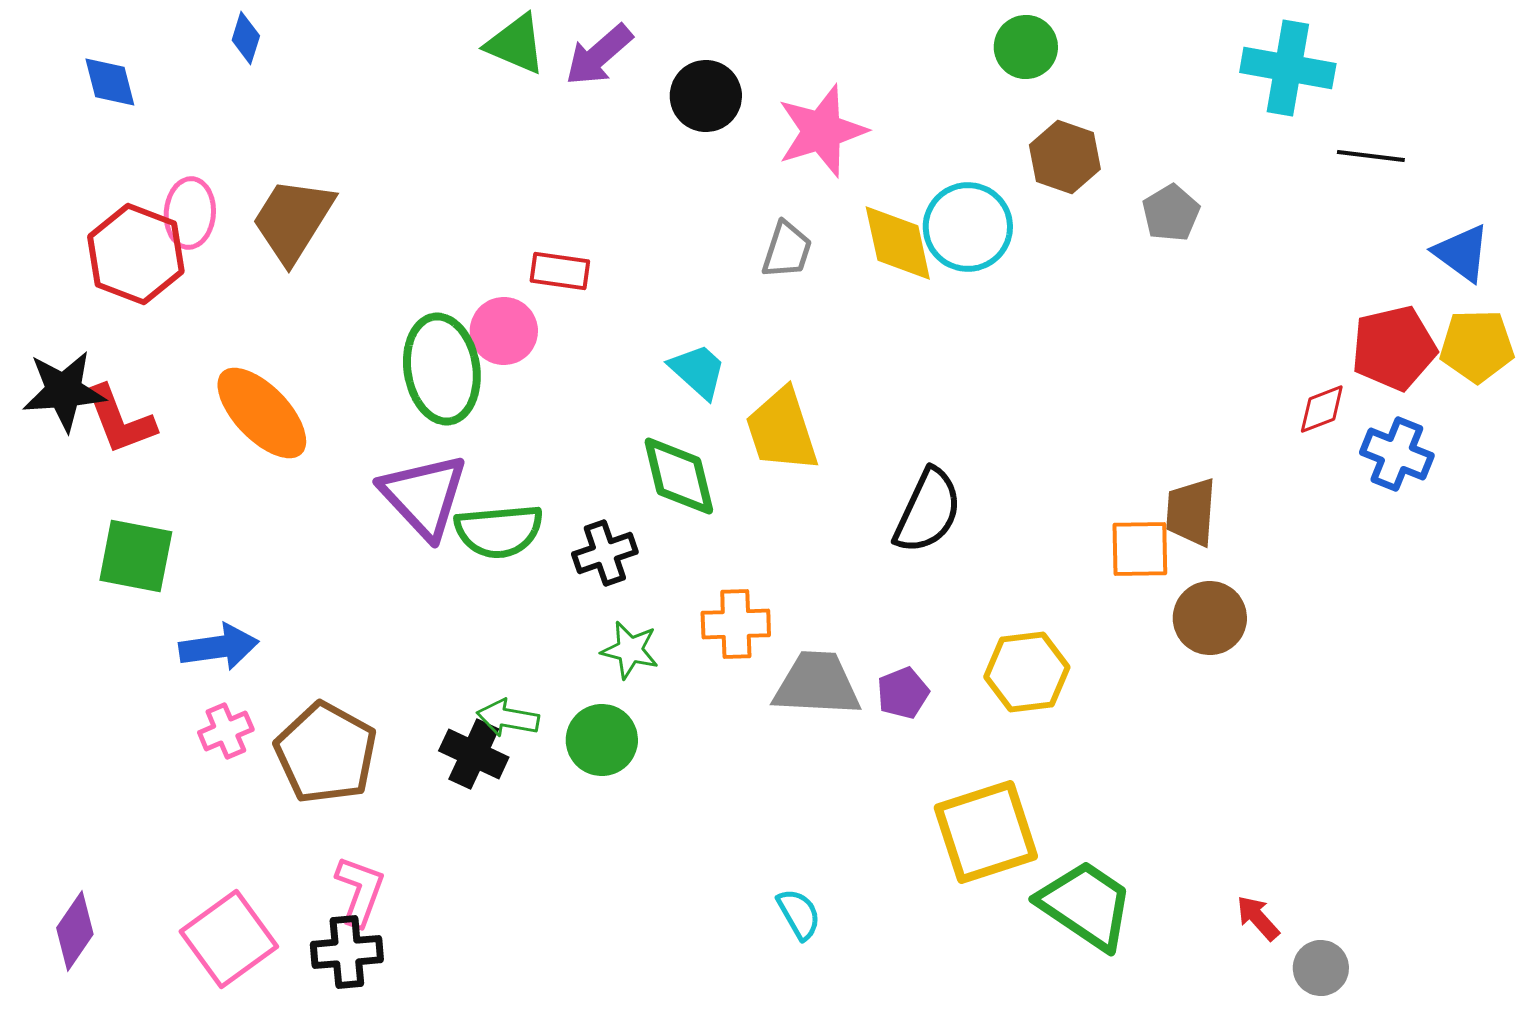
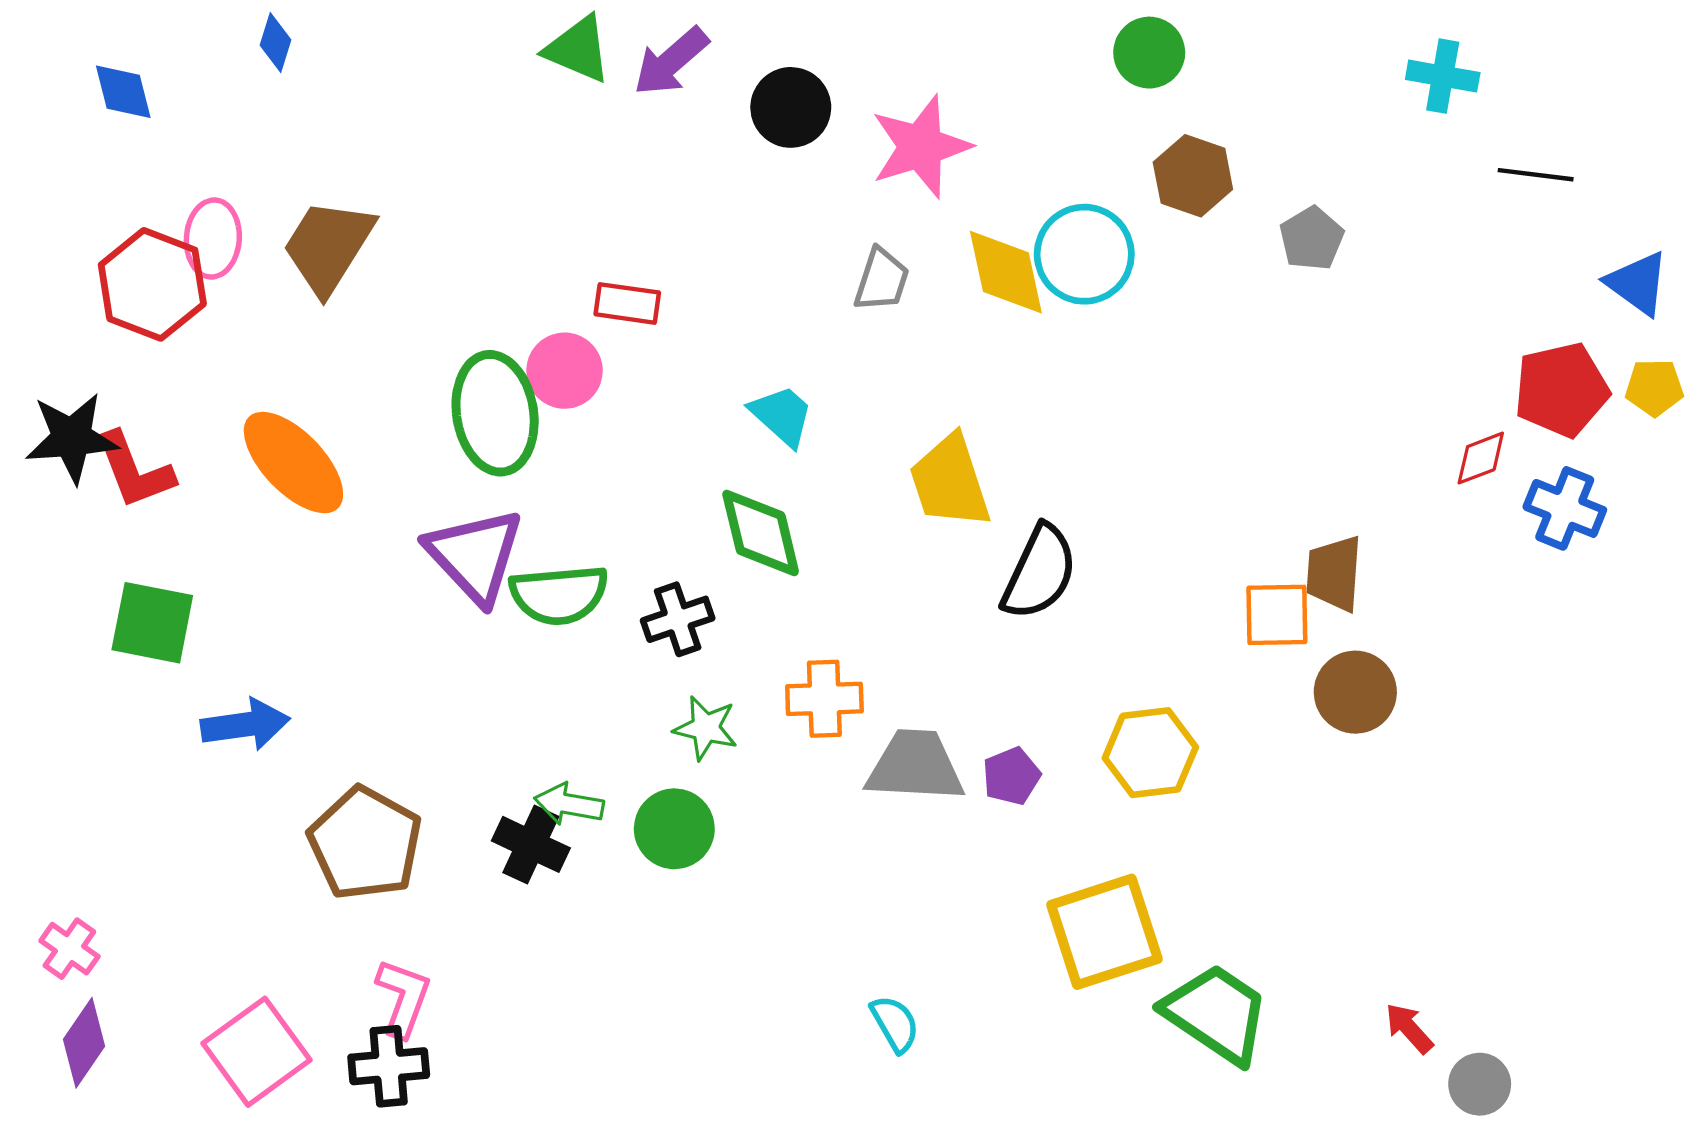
cyan cross: (1288, 68) -> (1443, 76), size x0.7
yellow pentagon: (1477, 346) -> (1654, 387), size x0.7
yellow trapezoid: (782, 430) -> (950, 482), moved
pink cross: (226, 731) -> (69, 949), moved, turned -32

